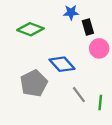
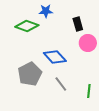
blue star: (71, 12) -> (46, 11), moved
gray line: (79, 95) -> (61, 84), moved

